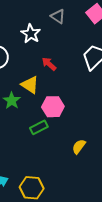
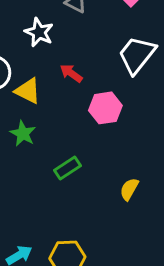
yellow triangle: (30, 85) -> (28, 91), moved
pink hexagon: (53, 107) -> (105, 108), moved

